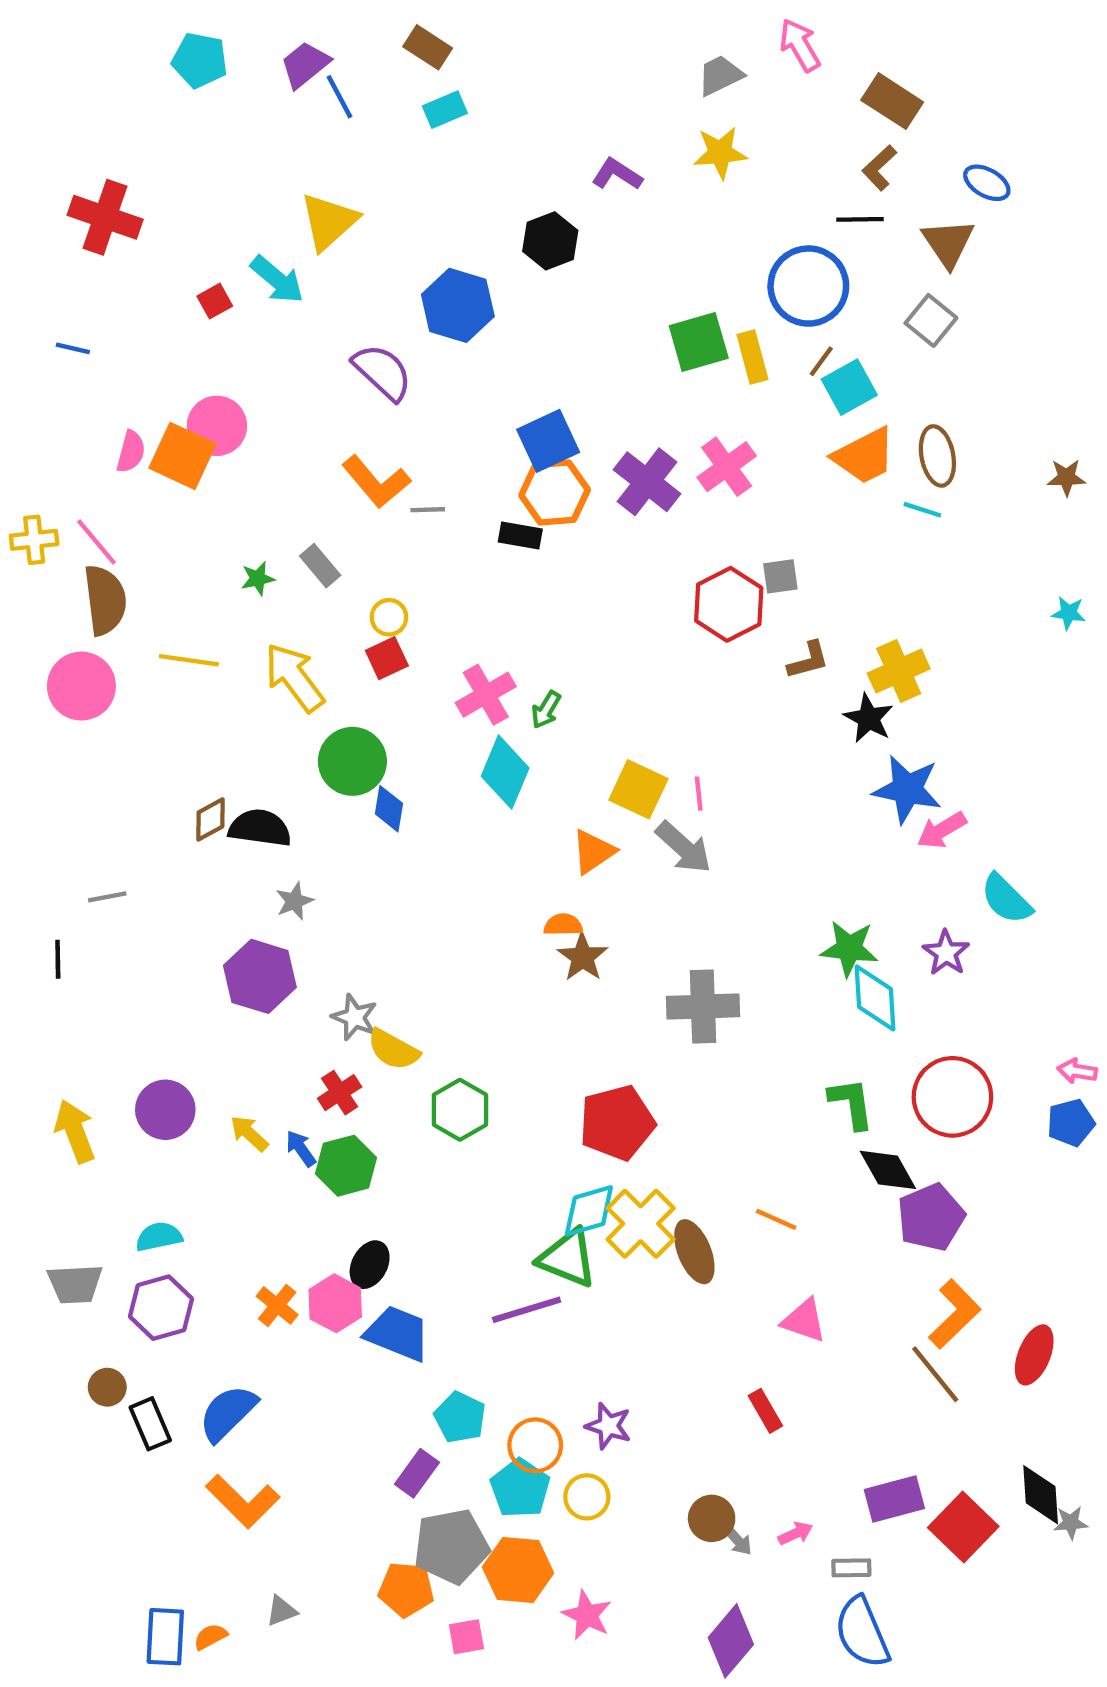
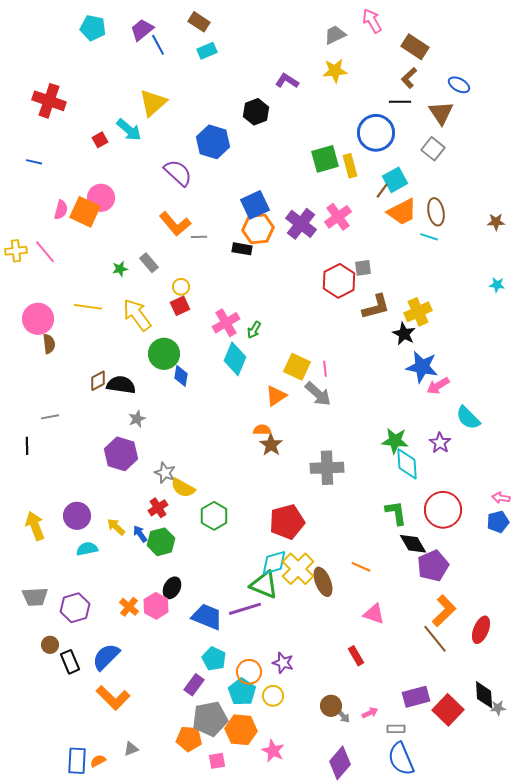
brown line: (821, 361) -> (382, 191), moved
brown semicircle: (105, 600) -> (49, 344), moved, size x0.6
brown L-shape: (808, 660) -> (376, 307), size x1.4
cyan semicircle: (159, 1237) -> (87, 549), moved
blue trapezoid: (398, 1333) -> (207, 617), moved

